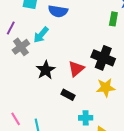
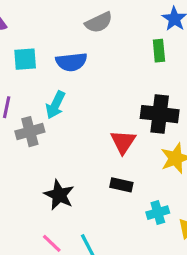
gray cross: (21, 47) -> (30, 132), turned 36
black star: (46, 70) -> (59, 195), moved

